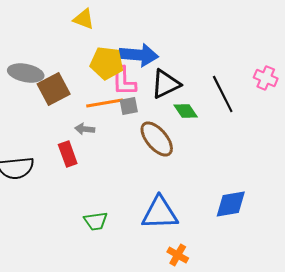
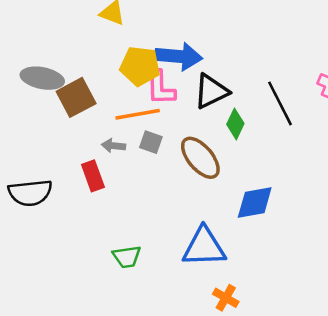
gray square: (129, 106) -> (151, 142), moved, turned 30
green diamond: (186, 111) -> (235, 124), turned 60
blue diamond: (231, 204) -> (255, 202), moved

